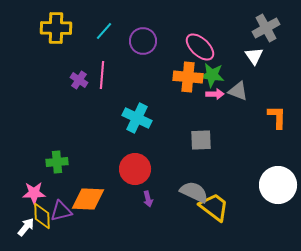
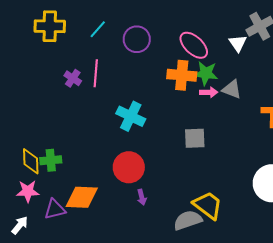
white triangle: (254, 56) -> (238, 43), moved
gray semicircle: (194, 192) -> (188, 220), moved, turned -44
yellow diamond: (42, 216) -> (31, 161), moved

